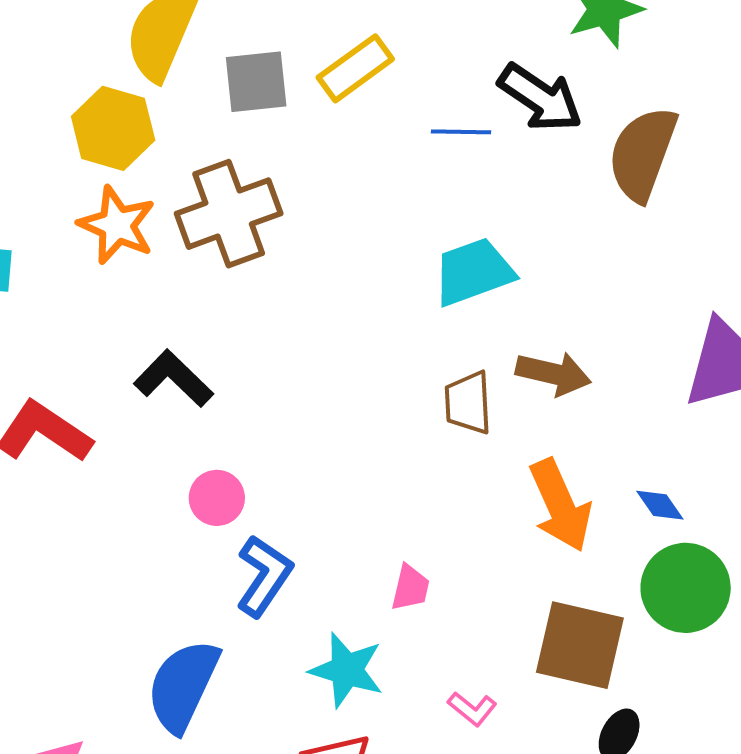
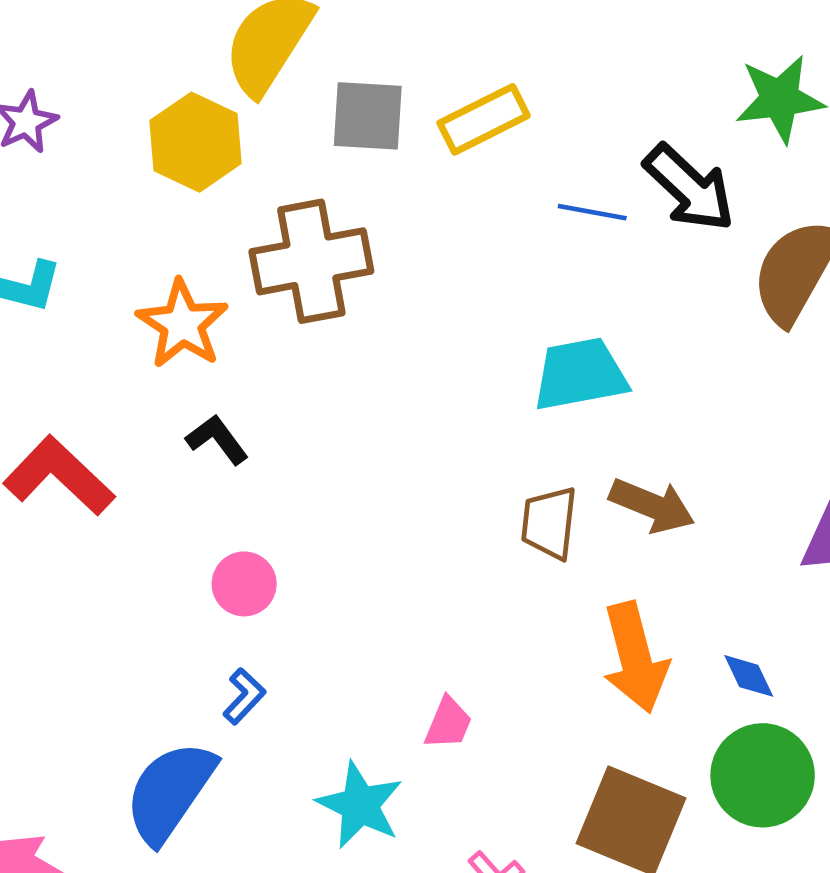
orange star: (117, 225) -> (182, 324), moved
black L-shape: (173, 379) -> (217, 439), size x0.7
blue L-shape: (264, 576) -> (244, 696), moved, size x0.6

